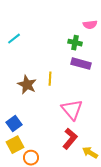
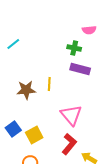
brown star: (27, 85) -> (26, 90), turned -30
yellow square: (15, 145) -> (34, 135), moved

